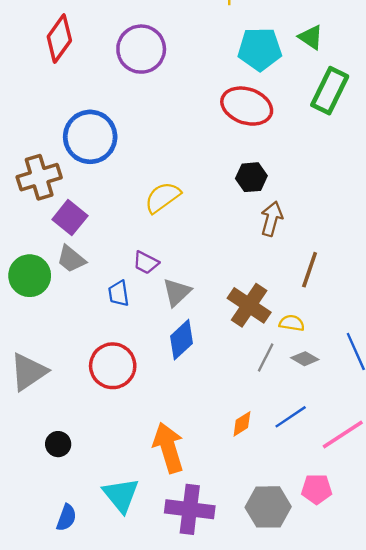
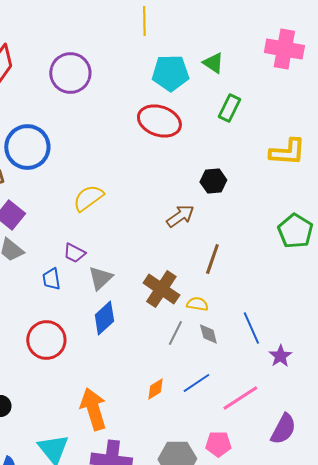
green rectangle: (330, 91) -> (229, 108), size x0.7
black hexagon: (251, 177) -> (213, 181), moved
brown arrow: (272, 219) -> (180, 216), turned 40
gray diamond: (305, 359) -> (208, 334), turned 45

